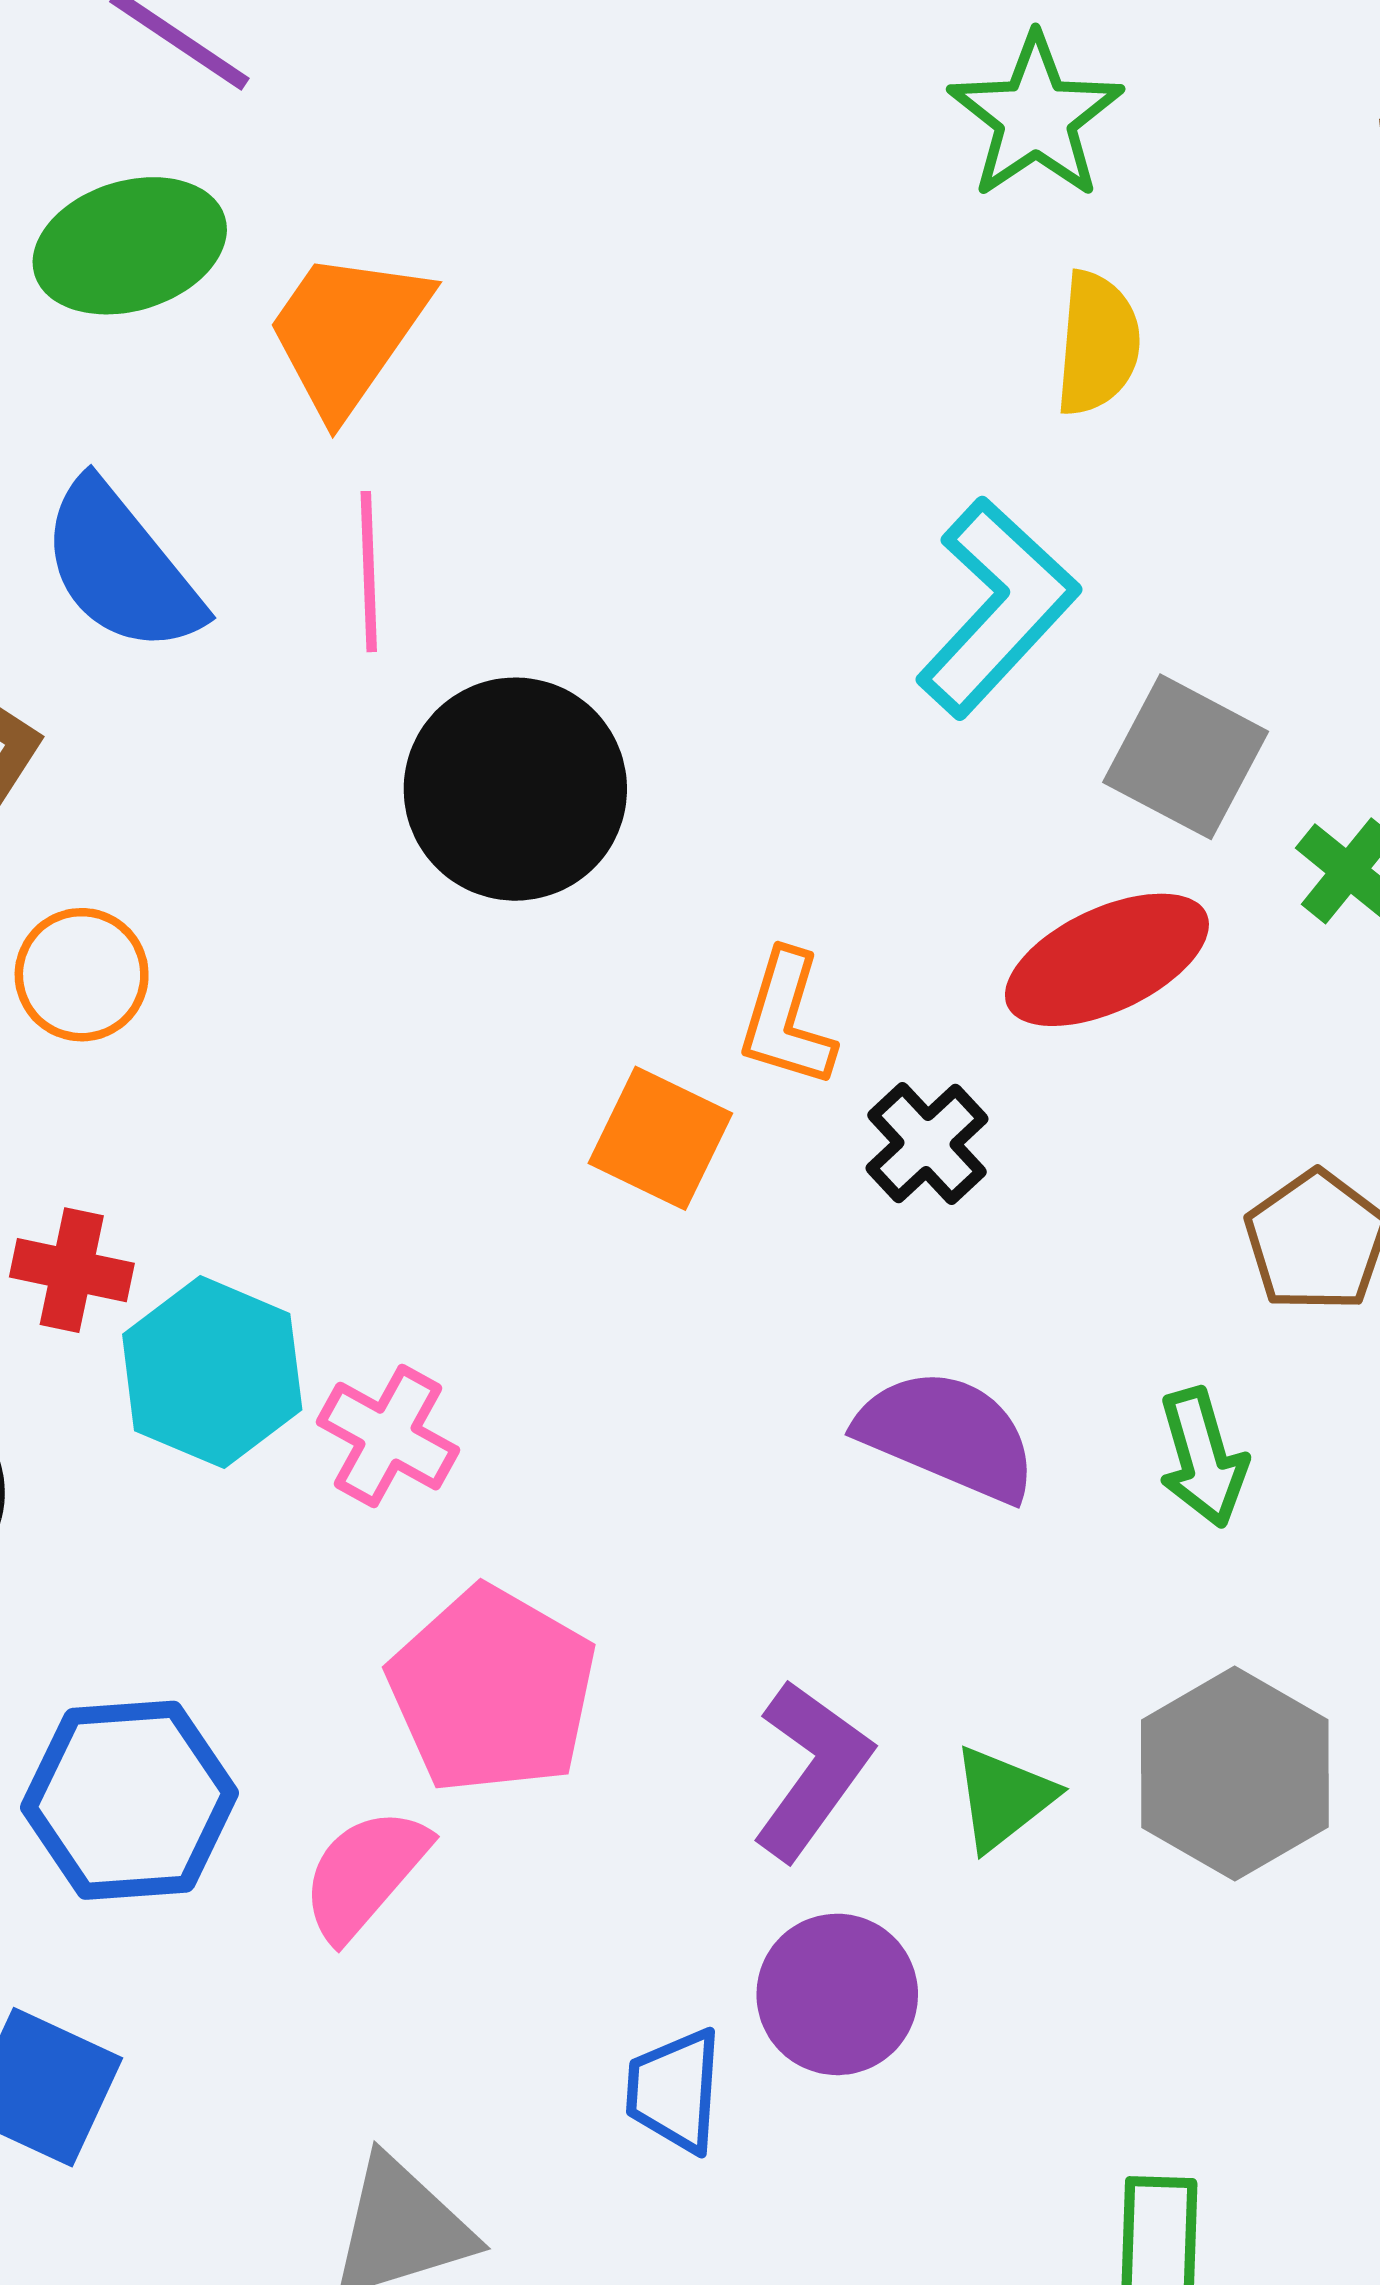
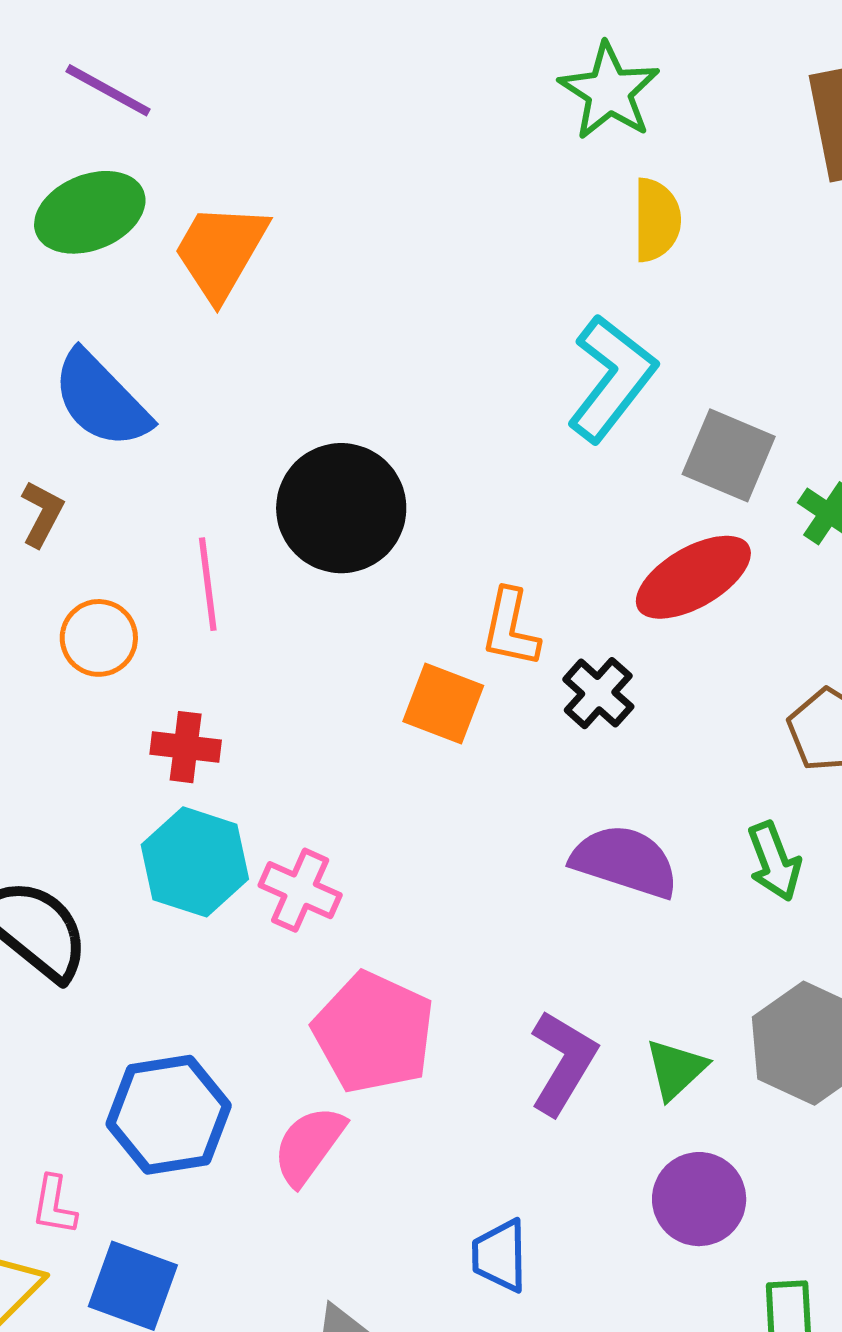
pink line: (369, 572) -> (208, 584), moved
red cross: (72, 1270) -> (186, 747), moved
purple circle: (837, 1994) -> (699, 1199), moved

